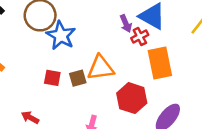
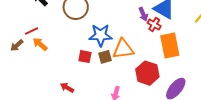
blue star: (61, 35) -> (101, 35), moved, turned -30
red cross: (140, 36) -> (154, 25), turned -32

